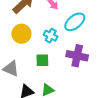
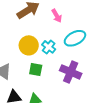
yellow circle: (21, 34) -> (29, 45), moved

